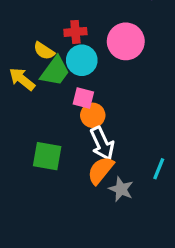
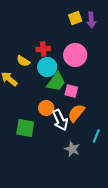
green trapezoid: (55, 71) -> (56, 82), moved
pink square: (83, 98) -> (71, 91), moved
orange circle: (93, 115) -> (46, 108), moved
orange semicircle: (101, 170) -> (76, 113), moved

